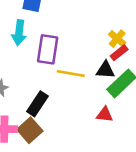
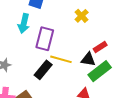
yellow cross: (117, 39) -> (82, 16), moved
black rectangle: (37, 104) -> (43, 70), moved

